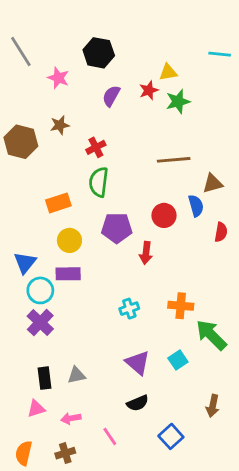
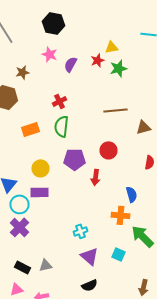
black hexagon: (99, 53) -> (54, 23), moved
pink star: (58, 78) -> (50, 54), moved
brown star: (60, 125) -> (22, 72), moved
orange rectangle: (58, 203) -> (30, 129), moved
blue semicircle: (196, 206) -> (132, 194), moved
cyan cross: (129, 309) -> (80, 231), moved
cyan square: (178, 360) -> (118, 254), turned -32
black rectangle: (44, 378) -> (22, 267), turned -56

